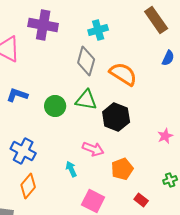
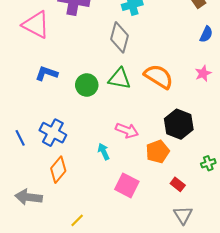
orange semicircle: (123, 74) -> (159, 77), moved
black hexagon: (116, 117) -> (179, 124), moved
pink star: (165, 136) -> (203, 73), moved

